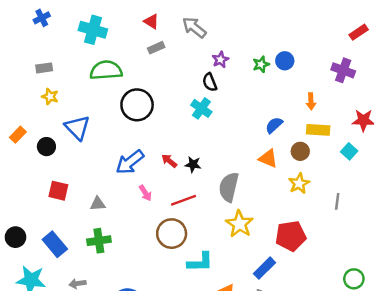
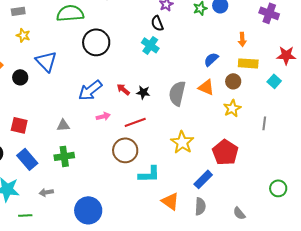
gray semicircle: (229, 187) -> (177, 93), moved
red square: (58, 191) -> (19, 125), moved
pink arrow: (145, 193) -> (103, 116), turned -72
red pentagon: (291, 236) -> (225, 152), turned -30

